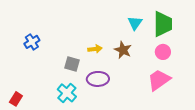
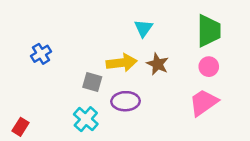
cyan triangle: (135, 23) -> (143, 28), moved
yellow arrow: (95, 49) -> (122, 63), size x1.6

